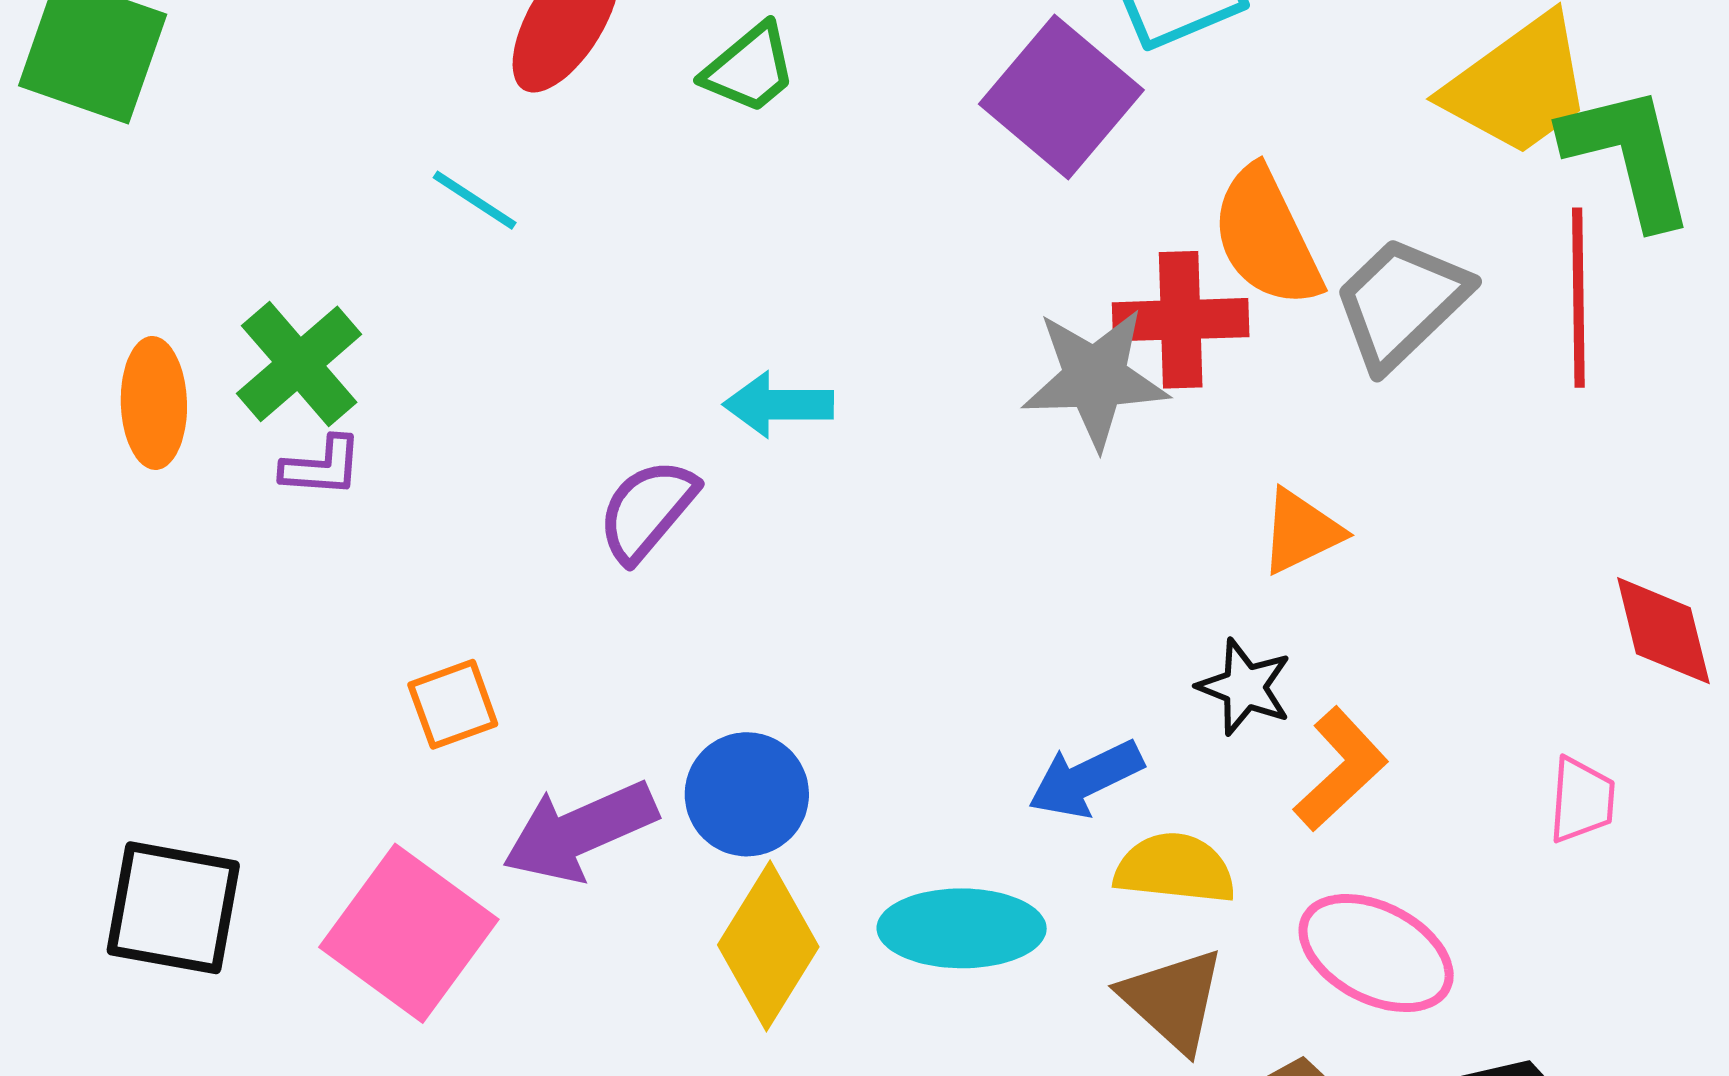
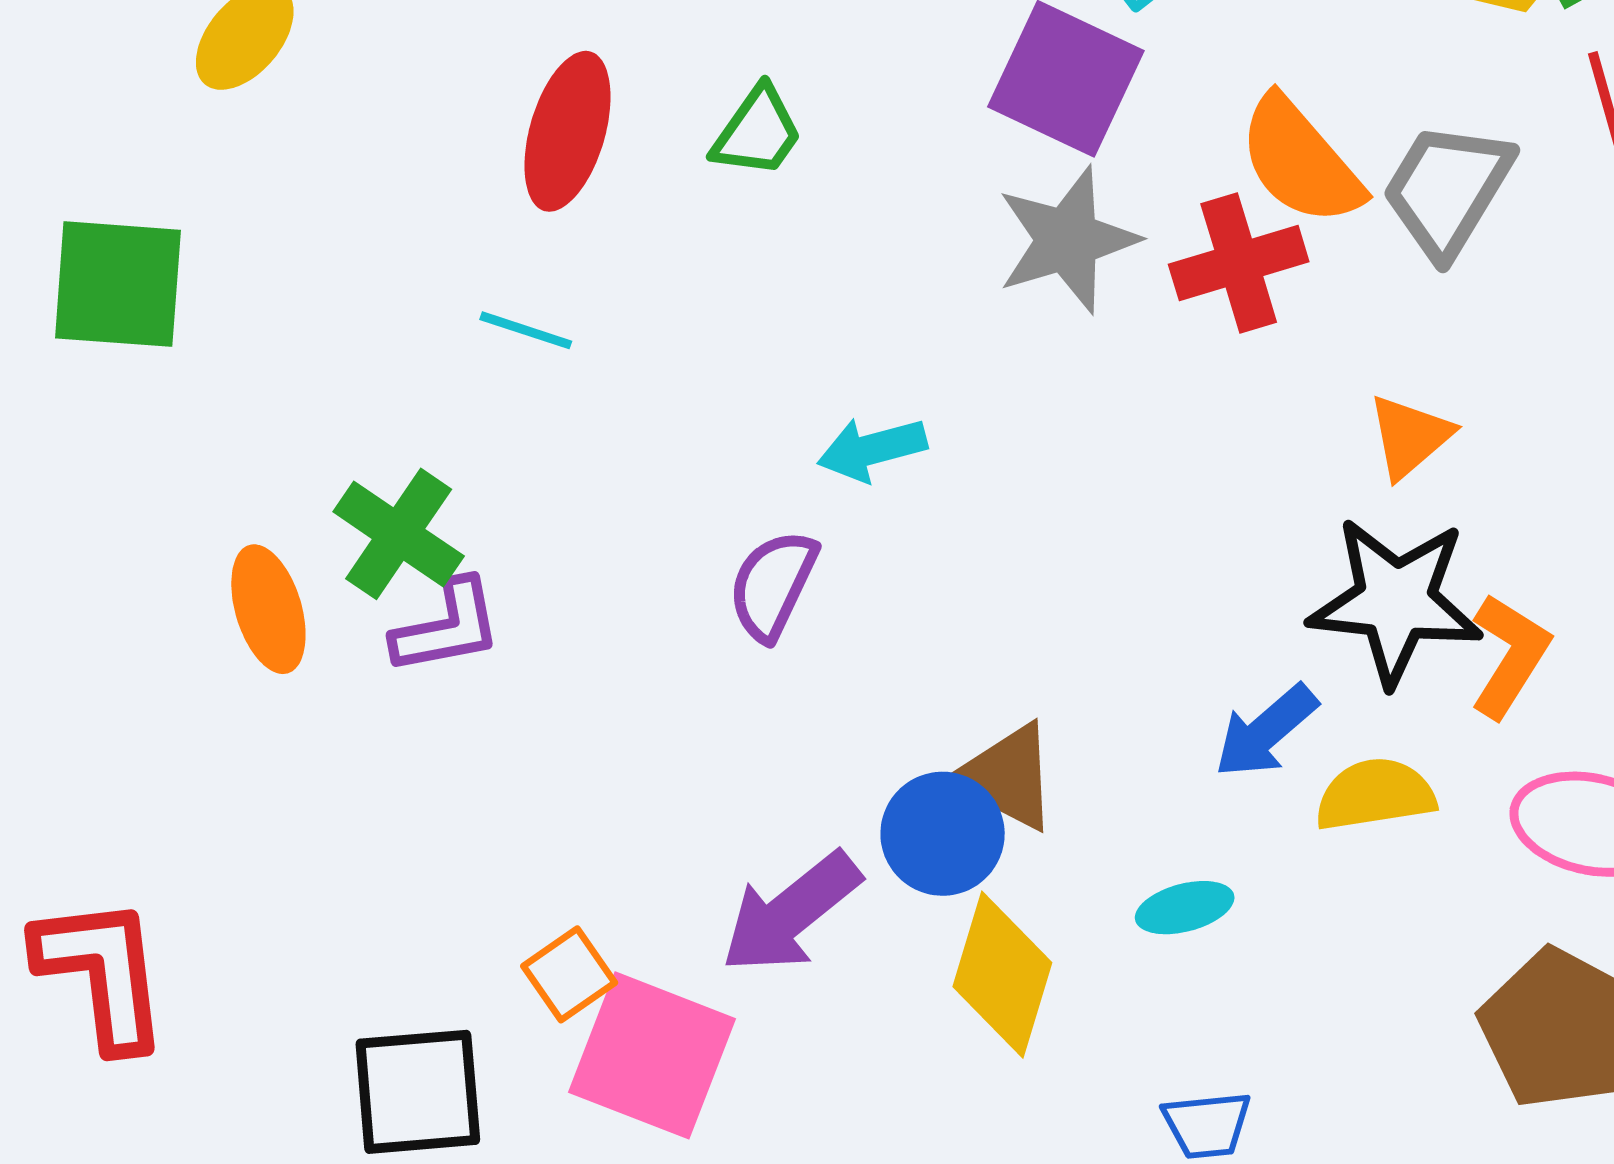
gray star: (1095, 378) -> (1067, 240), moved
purple L-shape: (322, 466) -> (447, 627), size x1.4
black star: (1245, 687) -> (1396, 601), size x1.8
orange square: (453, 704) -> (569, 974), moved
cyan ellipse: (962, 928) -> (1185, 908), size x0.6
brown triangle: (1173, 1000) -> (1007, 777), moved

